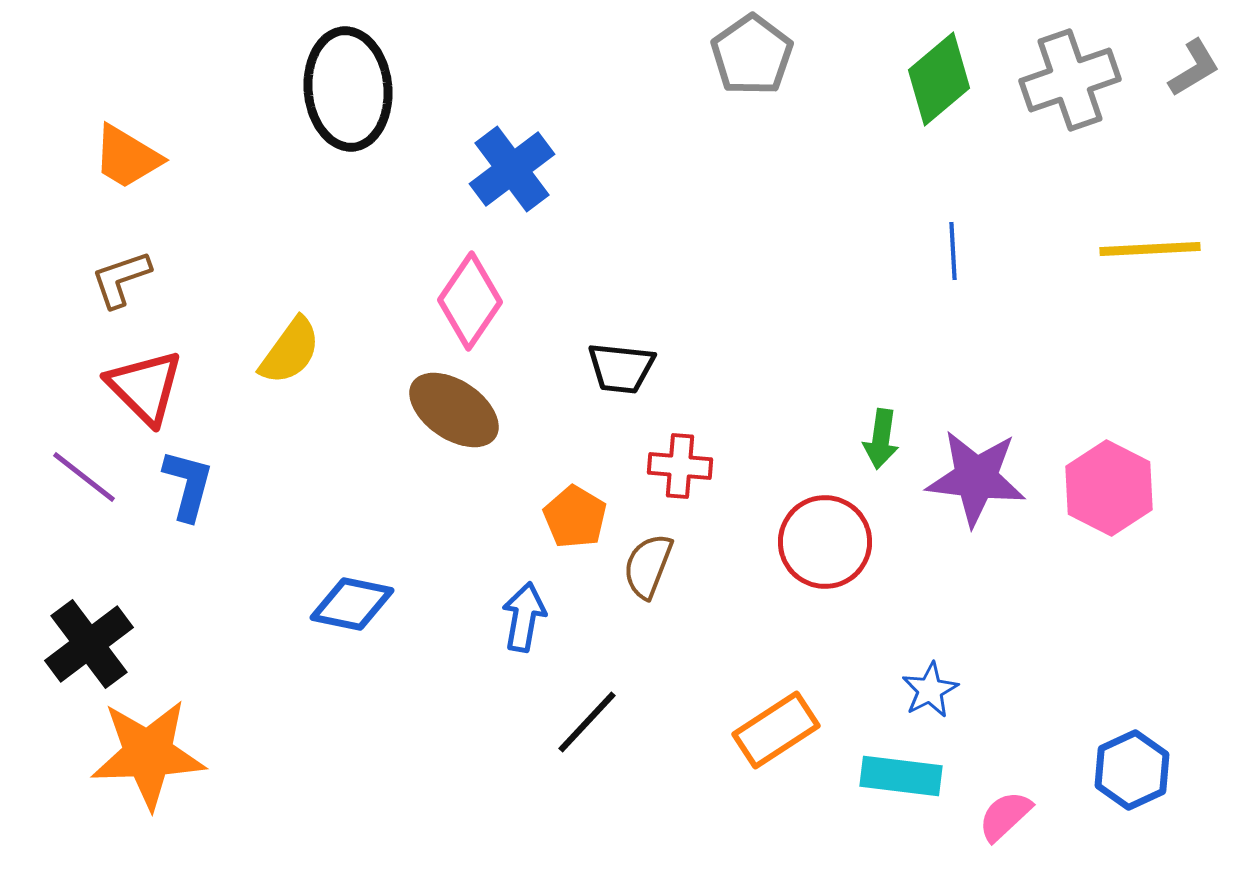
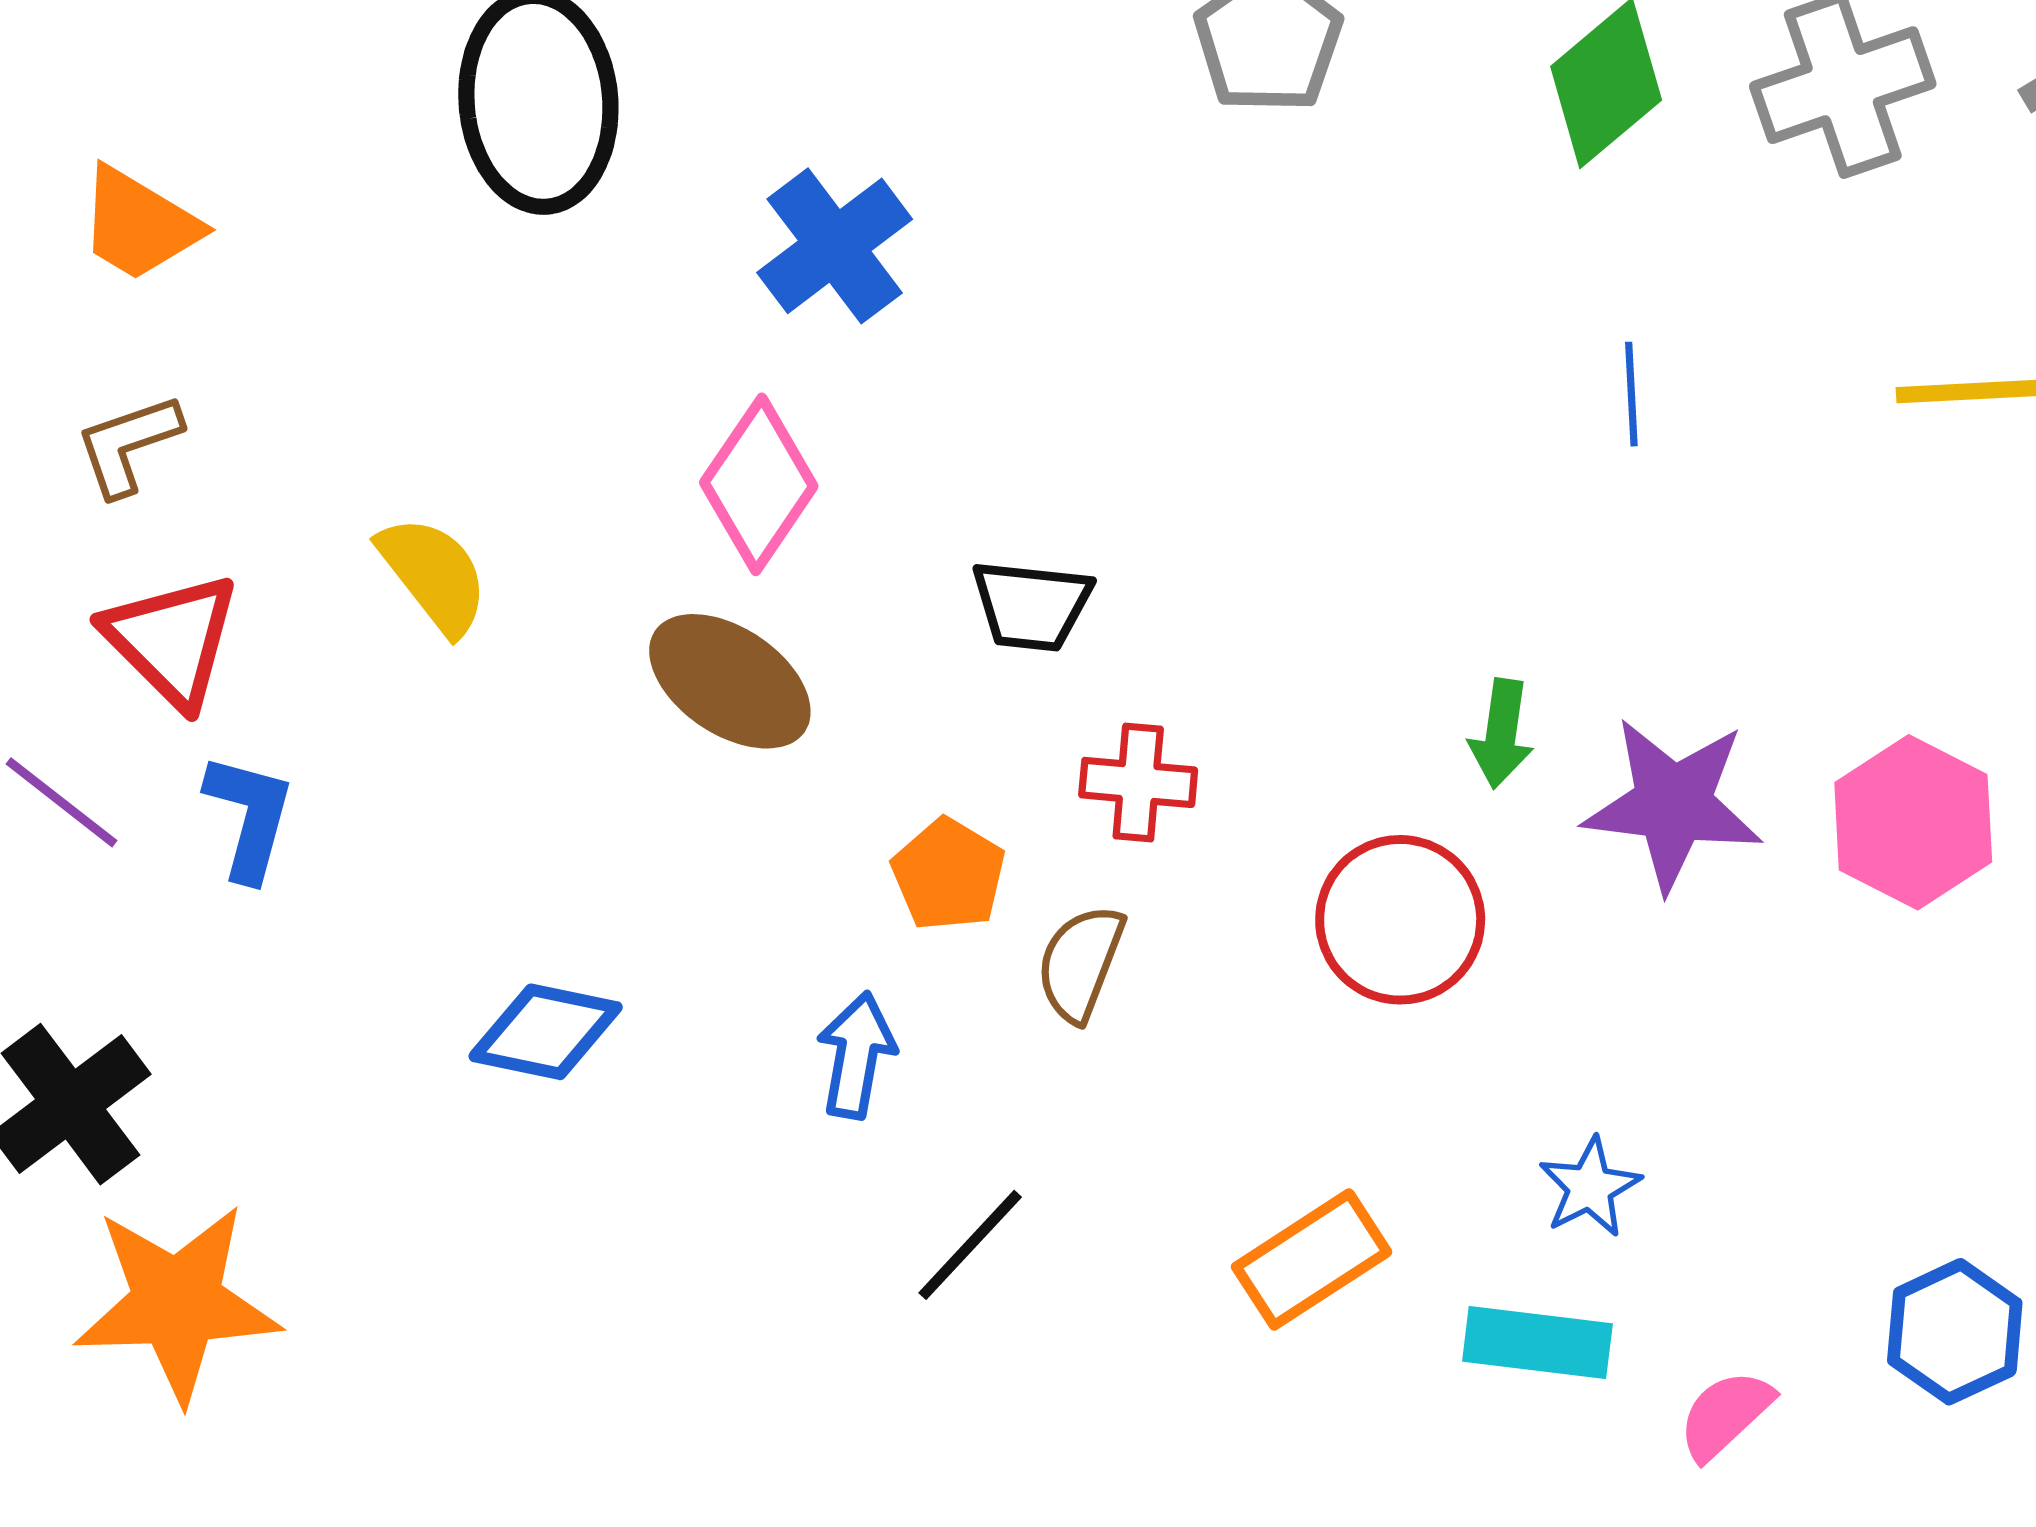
yellow semicircle: (290, 351) -> (434, 575), turned -74

